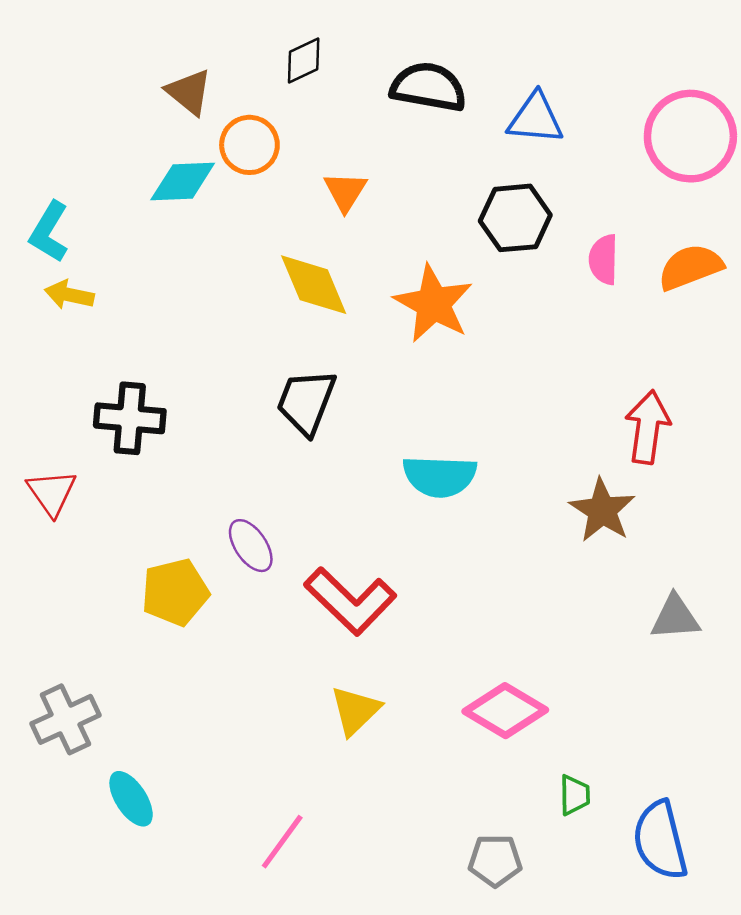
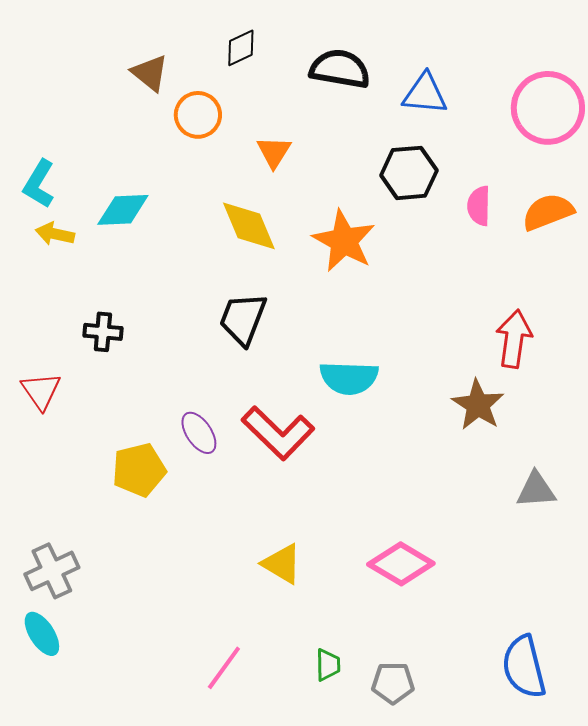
cyan diamond: (183, 181) -> (123, 210), moved
black cross: (130, 418) -> (103, 332), size x0.7
red L-shape: (350, 601) -> (278, 433), moved
yellow triangle: (355, 711) -> (282, 564), turned -45
green trapezoid: (575, 795) -> (328, 665), moved
cyan ellipse: (131, 799) -> (42, 634), moved

